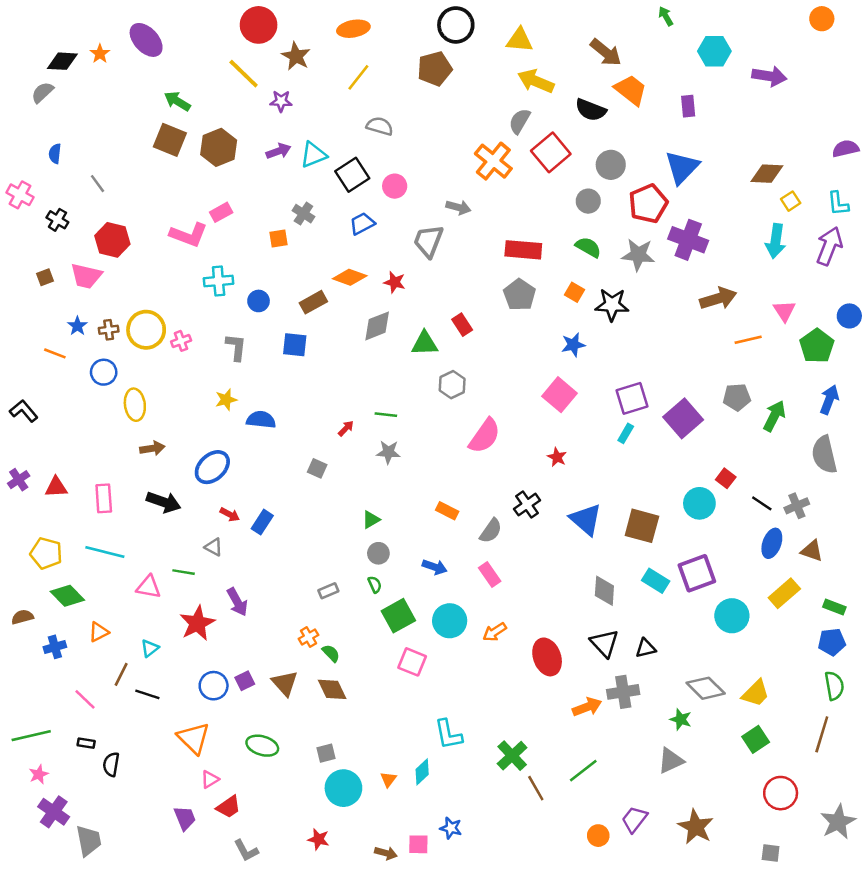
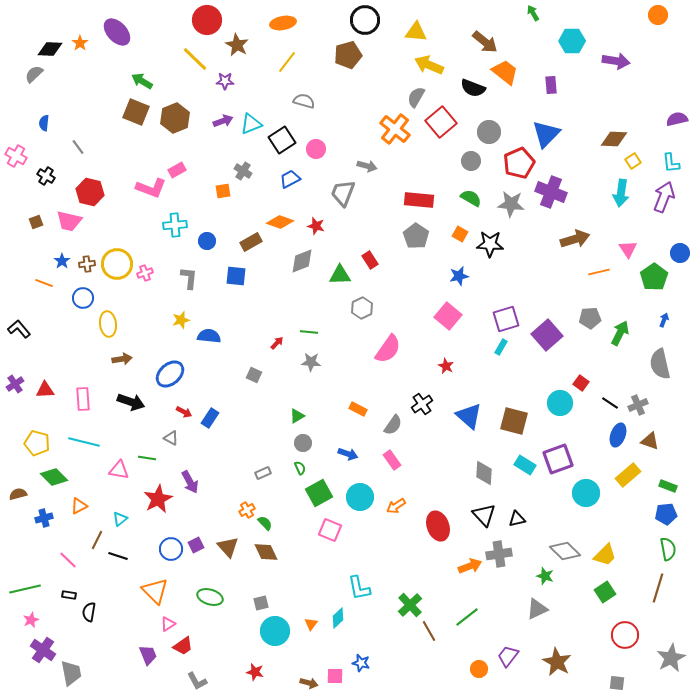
blue arrow: (829, 400) -> (664, 320), size x0.6

